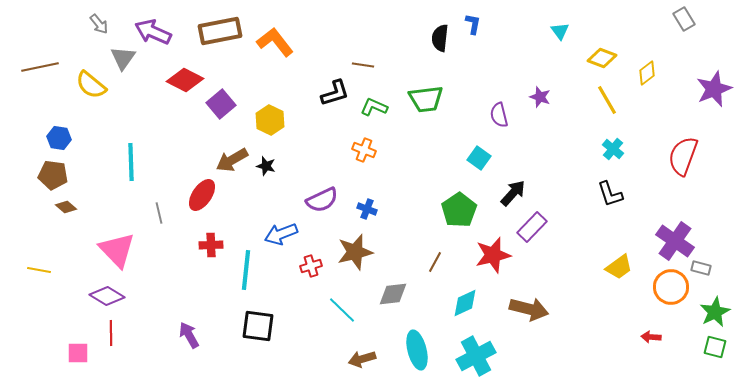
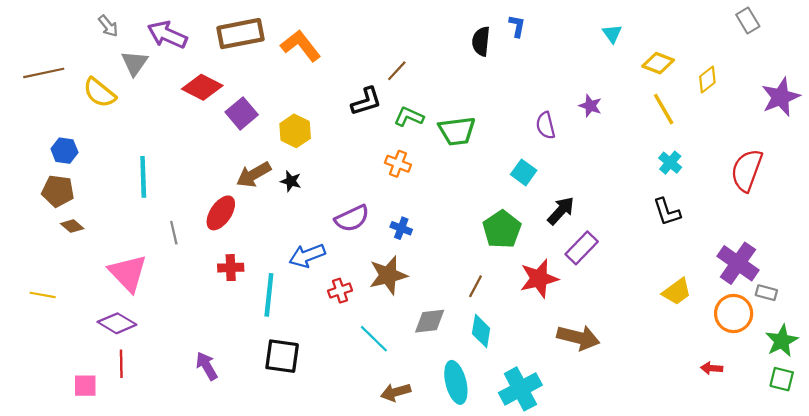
brown line: (363, 65) -> (397, 71), turned -55
green trapezoid: (426, 99) -> (457, 131), moved
cyan diamond: (465, 303) -> (481, 331), moved, turned -56

